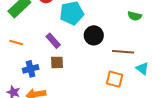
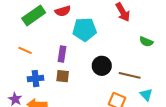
black circle: (94, 35) -> (102, 66), moved
purple rectangle: (53, 41) -> (62, 54), turned 42

